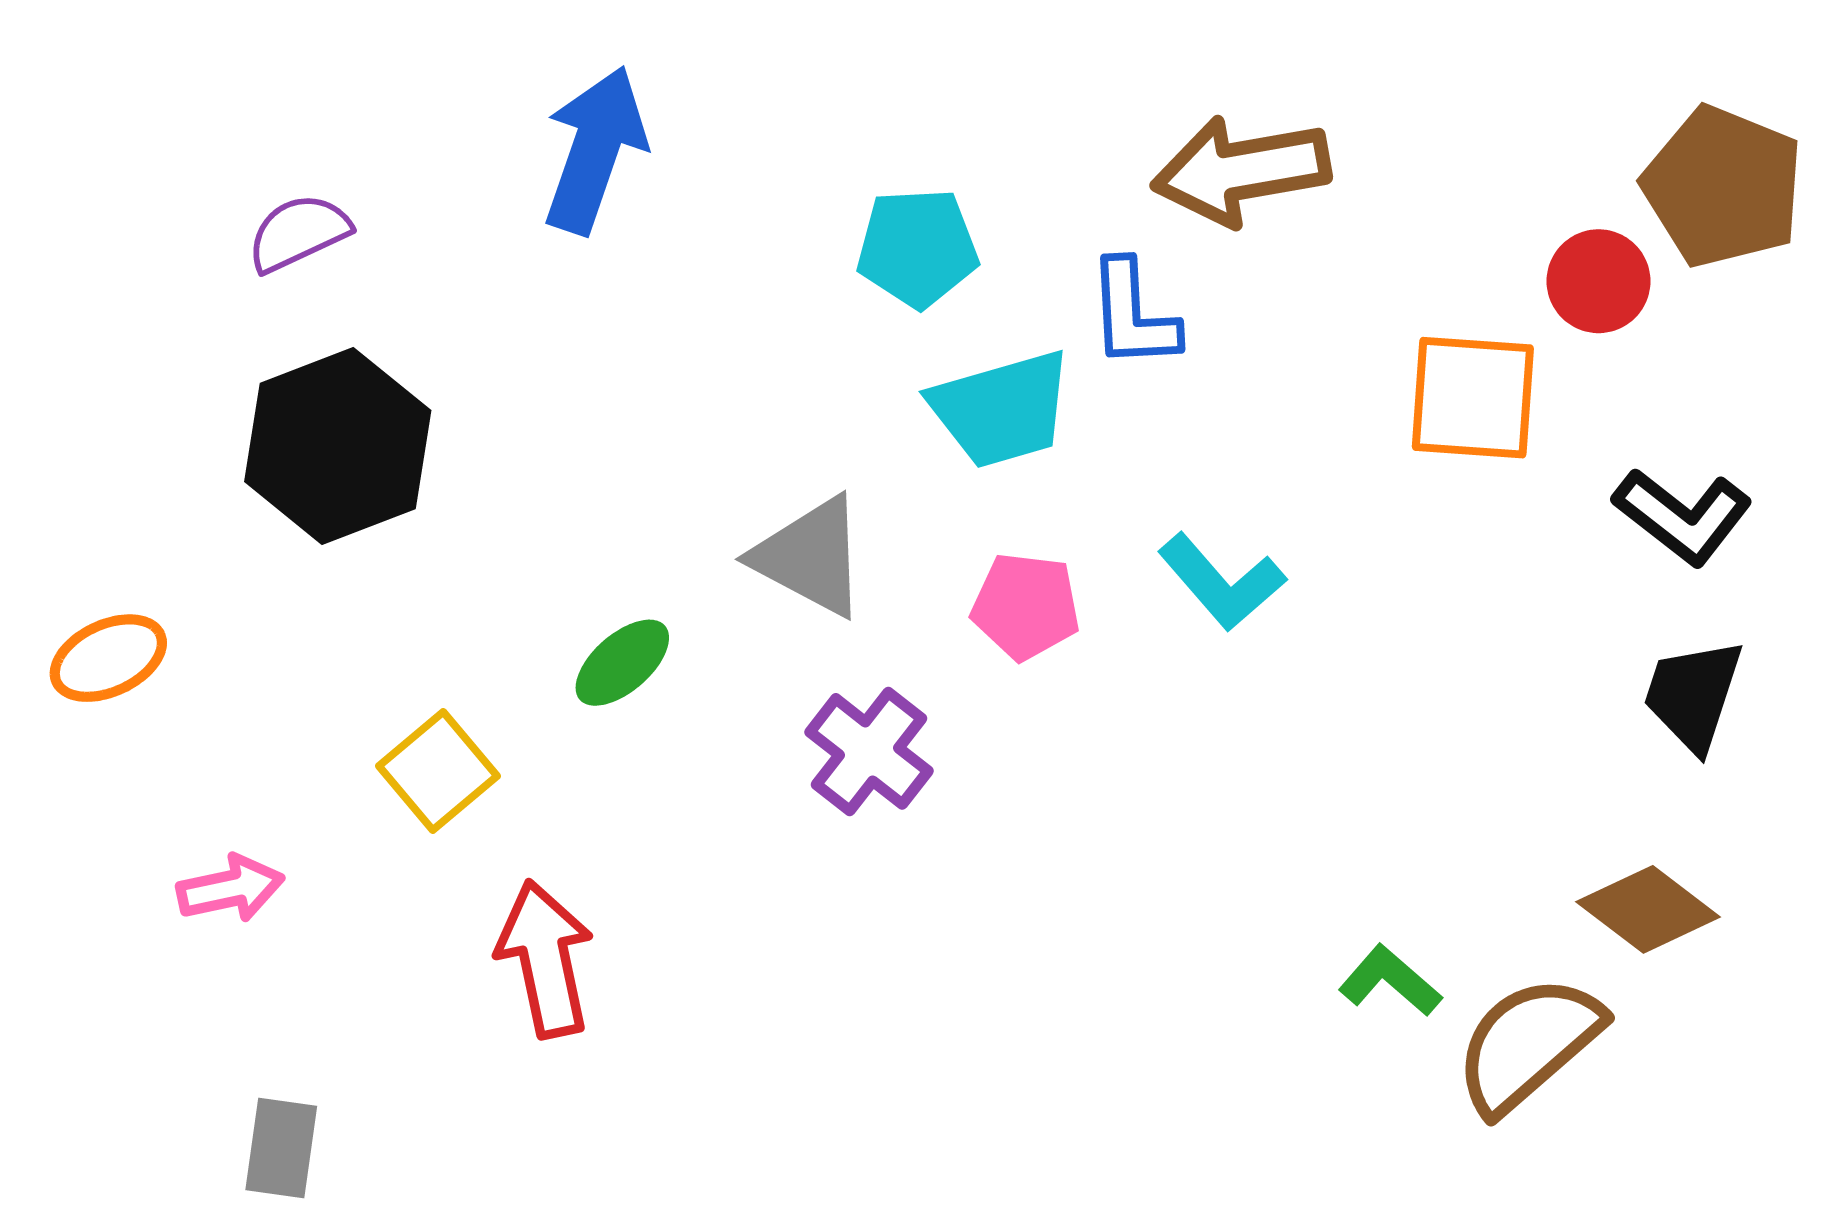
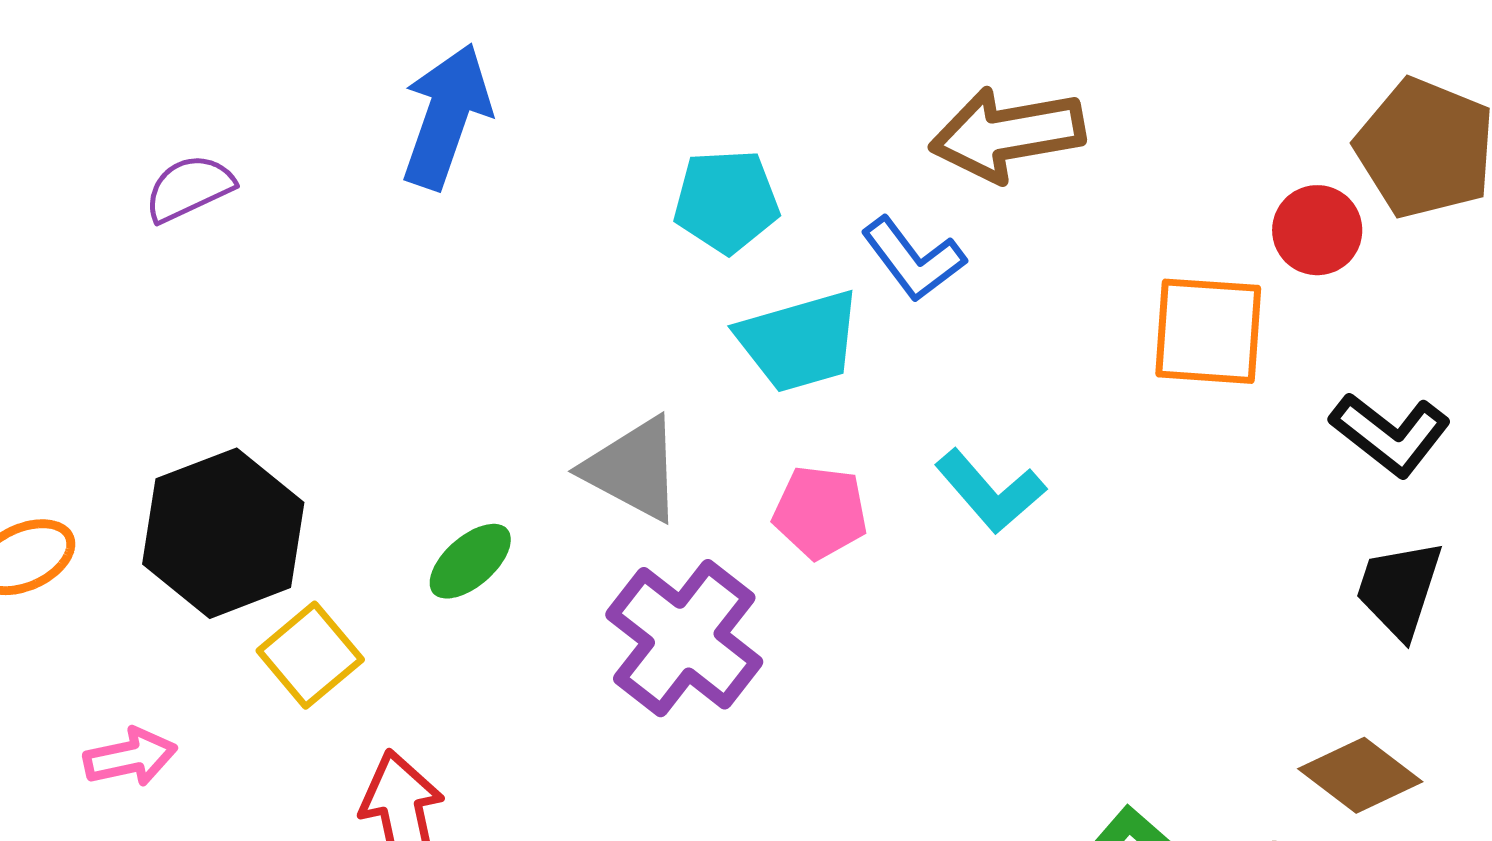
blue L-shape: (1133, 315) -> (913, 259), turned -34
black hexagon: (338, 446) -> (223, 533), moved
purple cross: (869, 751) -> (684, 638), size x1.4

